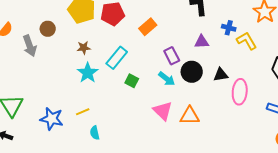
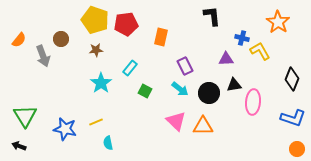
orange rectangle: (148, 27) -> (161, 37), turned -36
purple triangle: (202, 42) -> (226, 59), moved
brown star: (84, 48) -> (96, 50), moved
cyan rectangle: (117, 58) -> (130, 68), size x0.7
black circle: (192, 72) -> (209, 93), moved

